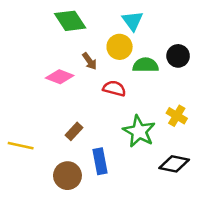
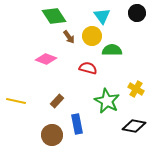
black circle: (178, 56) -> (137, 13), moved
brown arrow: (90, 61) -> (69, 37), moved
yellow line: (21, 146) -> (16, 101), moved

